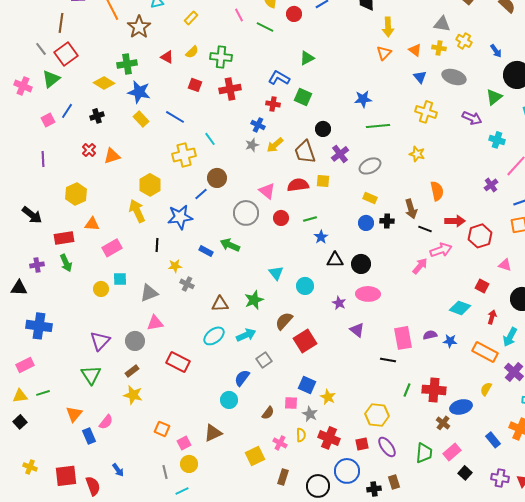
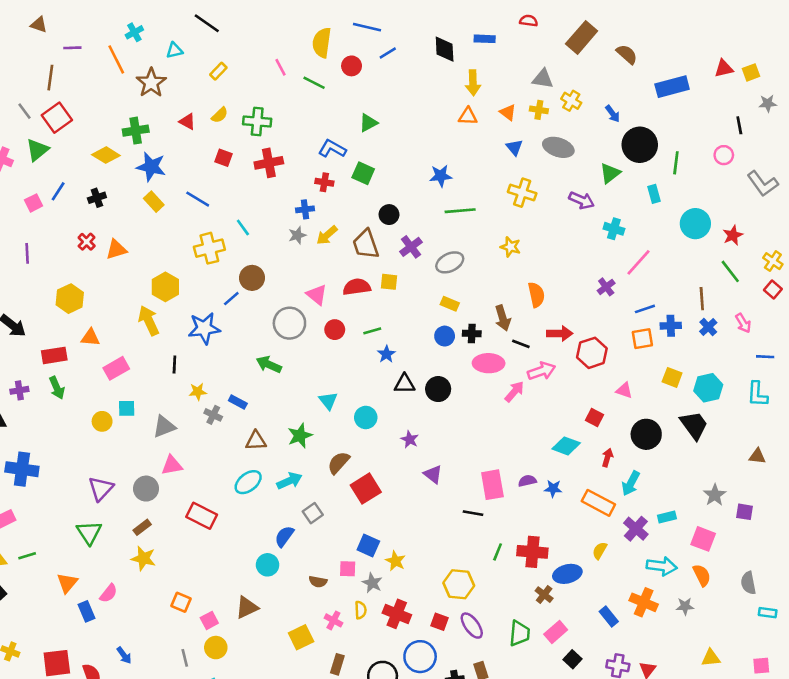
orange triangle: (384, 53) -> (468, 116), turned 49
blue cross: (258, 125) -> (305, 209), turned -32
blue rectangle: (206, 251) -> (238, 402), moved
pink ellipse: (368, 294) -> (489, 363), moved
brown semicircle: (268, 413) -> (318, 582), turned 64
red square: (362, 444) -> (439, 622), turned 32

